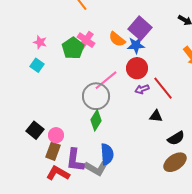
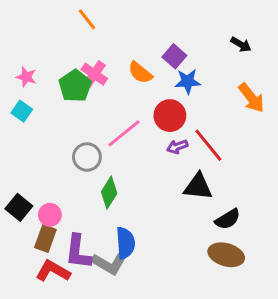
purple square: (140, 28) -> (174, 56), size x0.7
blue star: (136, 45) -> (188, 81), moved
gray circle: (96, 96) -> (87, 157), moved, size x0.7
black triangle: (156, 116) -> (198, 187), size x1.5
brown ellipse: (175, 162) -> (226, 255), turned 50

